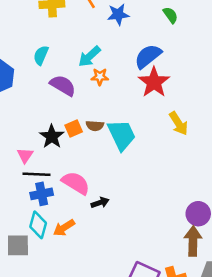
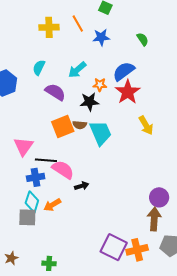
orange star: (100, 77) -> (100, 85), moved
orange square: (74, 129) -> (63, 126), size x1.6
black star: (52, 137) -> (89, 102), moved, turned 30
pink triangle: (25, 155) -> (23, 146), size x1.5
black line: (36, 174) -> (46, 160), moved
gray square: (18, 245) -> (27, 217), moved

